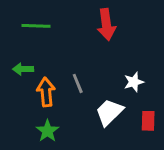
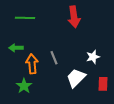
green star: (47, 131) -> (24, 86), moved

